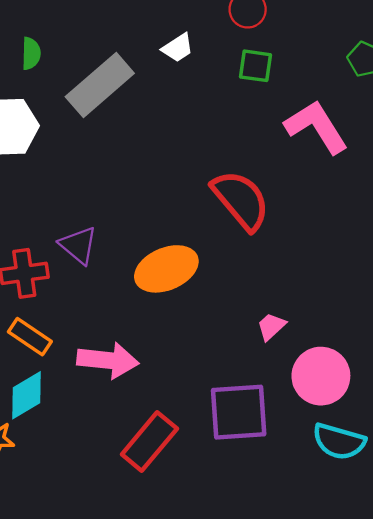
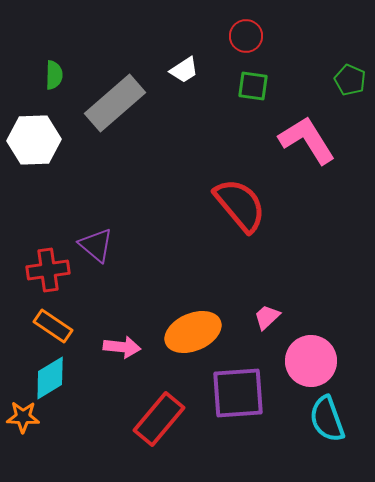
orange ellipse: (166, 269) -> (193, 332), moved
pink arrow: (108, 360) -> (122, 347), size x0.7
cyan semicircle: (339, 442) -> (327, 419), turned 54

